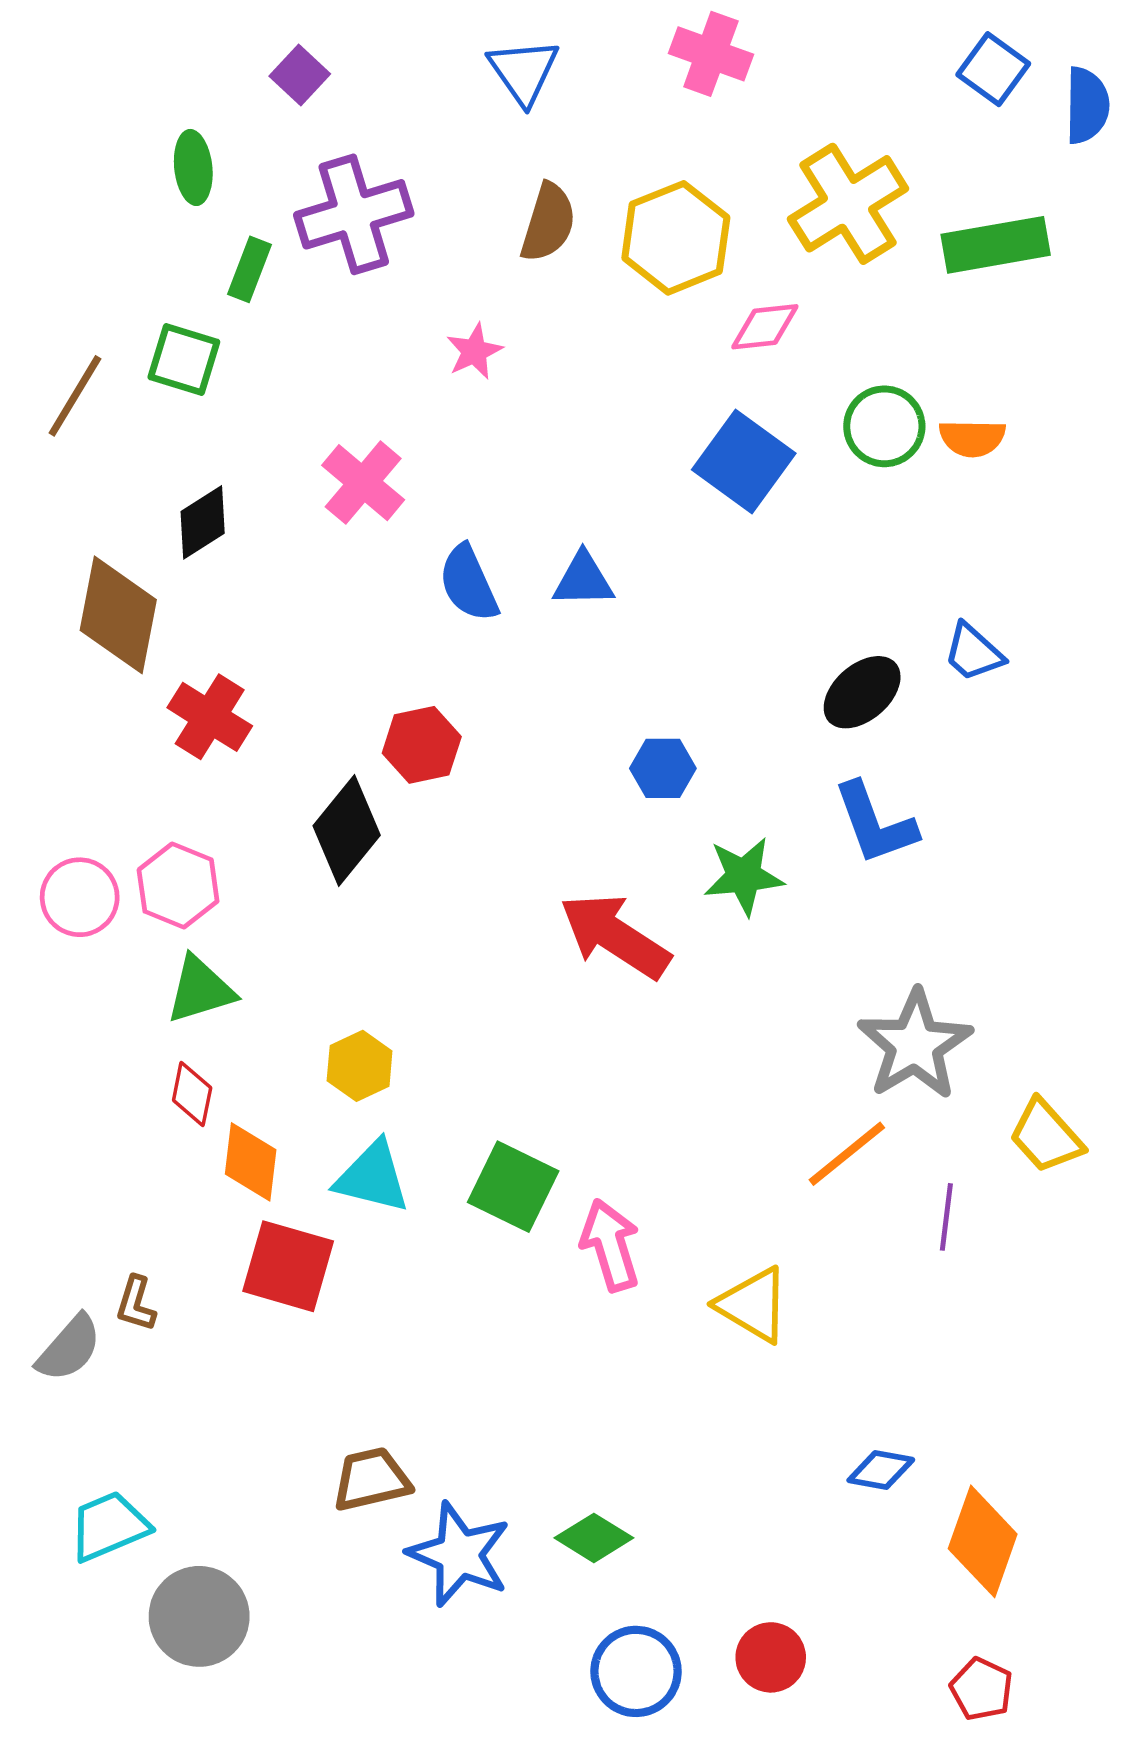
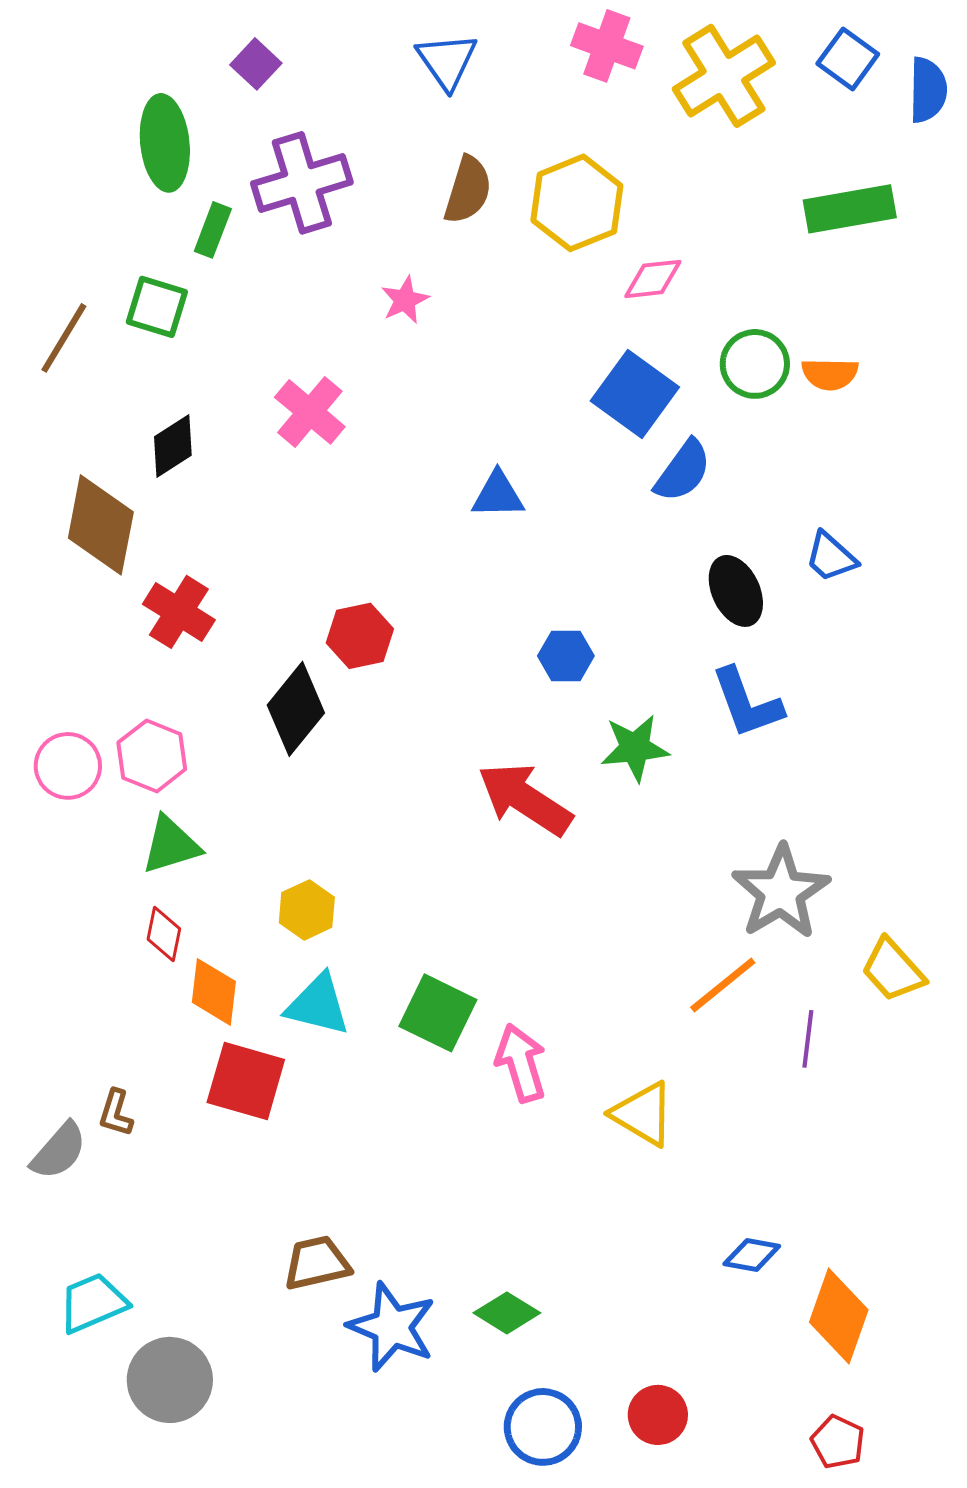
green ellipse: (193, 167) -> (165, 143), size x1.5
yellow cross: (848, 204) -> (724, 76), moved
blue semicircle: (469, 583) -> (683, 471), moved, turned -120
black ellipse: (862, 692) -> (736, 591), turned -74

